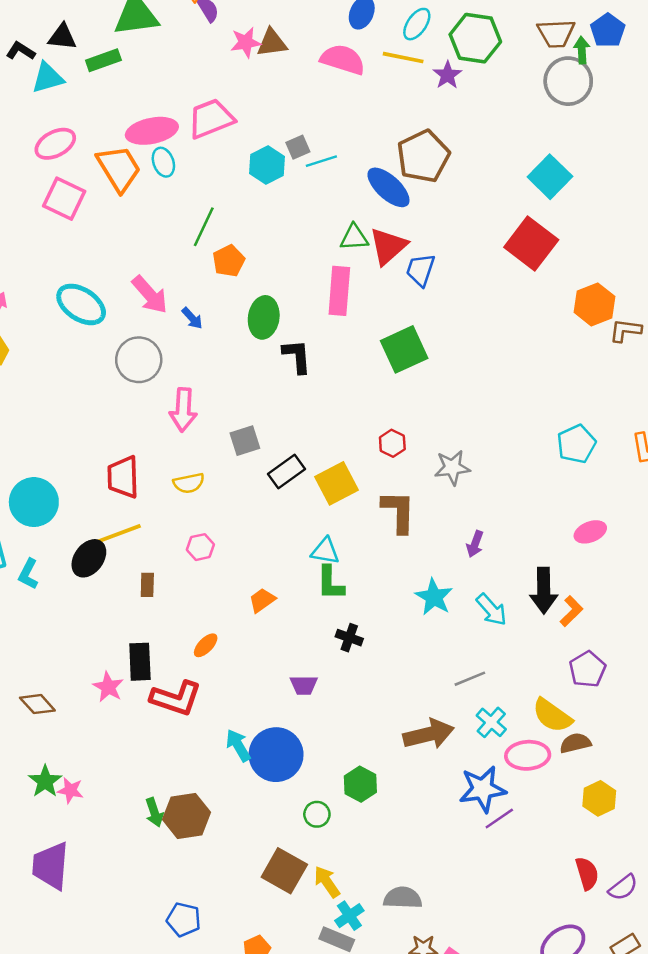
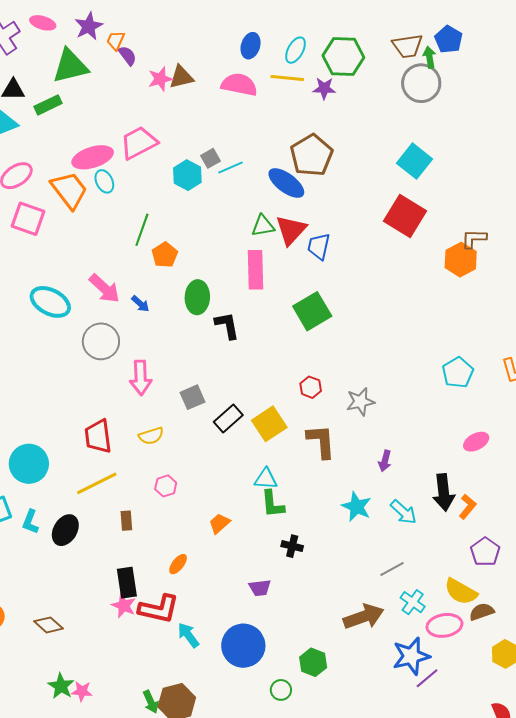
purple star: (447, 75) -> (324, 88), turned -30
brown L-shape: (625, 330) -> (474, 239), moved
black ellipse: (89, 558) -> (65, 530), moved
pink star: (108, 687) -> (124, 606), moved
cyan arrow: (238, 745) -> (188, 635), moved

